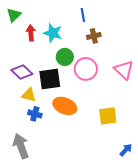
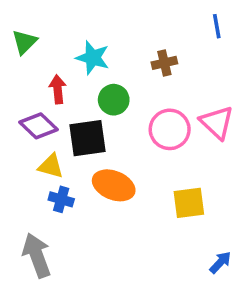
green triangle: (14, 15) -> (24, 42), moved
blue line: (83, 15) -> (217, 26), moved
red arrow: (31, 33) -> (58, 89), moved
pink circle: (86, 69) -> (170, 129), moved

